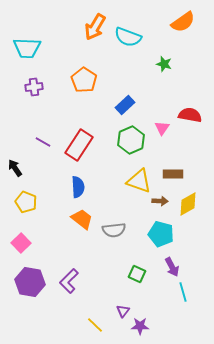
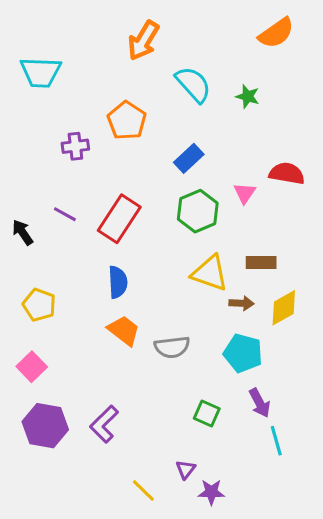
cyan semicircle: (128, 37) -> (193, 84), moved, turned -152
purple cross: (34, 87) -> (75, 146), moved
black arrow: (15, 168) -> (23, 232), moved

